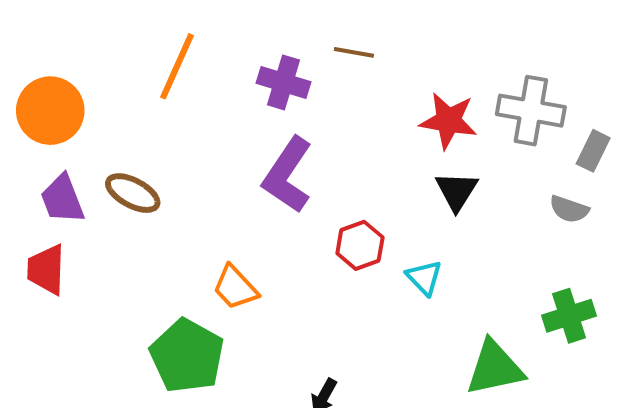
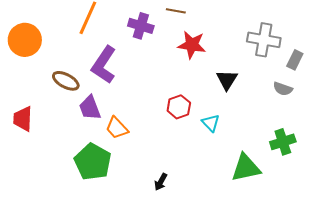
red star: (448, 121) -> (192, 45), moved
purple L-shape: (288, 175) -> (104, 65), moved
purple trapezoid: (62, 199) -> (90, 108), moved

